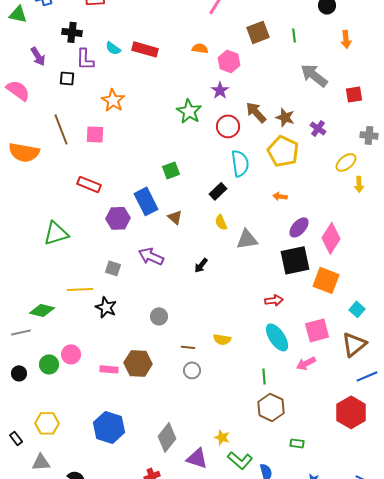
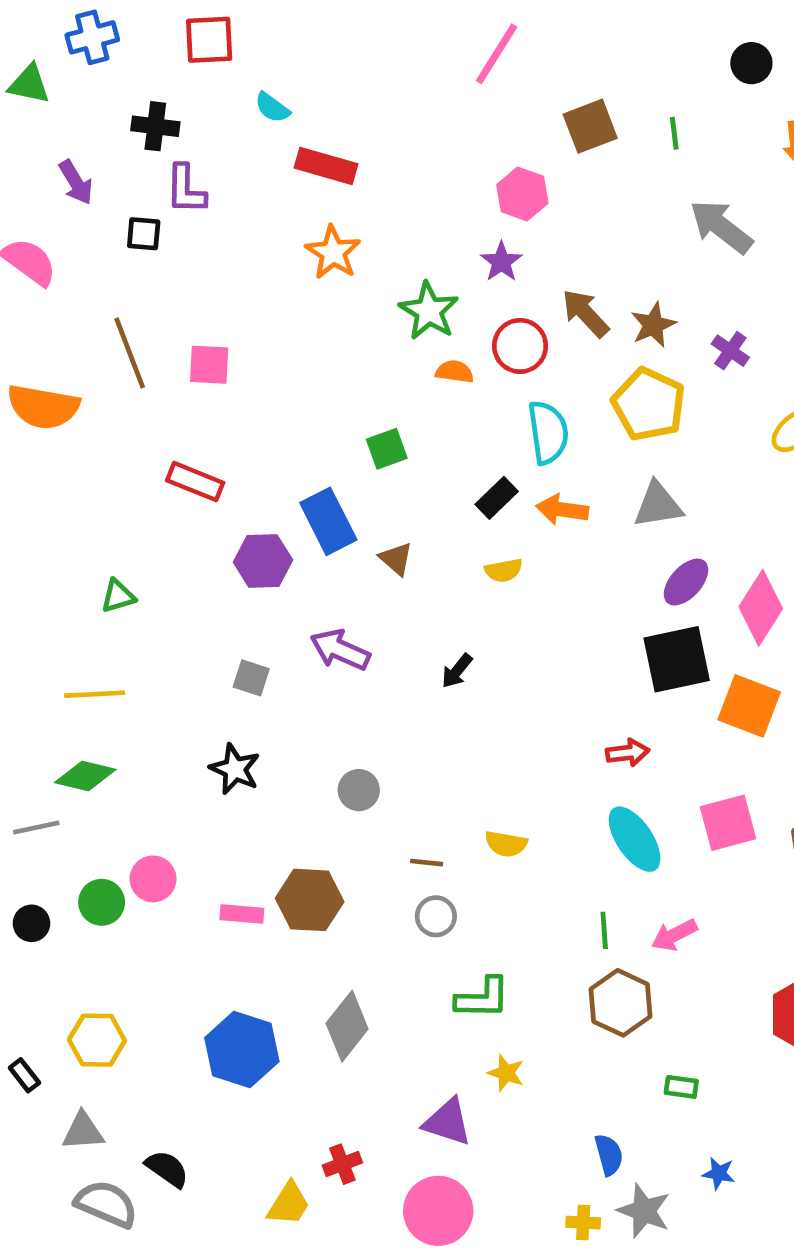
cyan semicircle: (113, 48) -> (272, 108), moved
orange semicircle: (200, 48) -> (455, 372), moved
orange star: (113, 100) -> (333, 252), moved
brown star: (285, 117) -> (653, 325), turned 30
orange arrow: (280, 196) -> (562, 510), moved, size x1.5
yellow semicircle: (221, 222) -> (504, 570), turned -77
green triangle: (56, 233) -> (118, 596), size x0.6
gray triangle: (247, 239) -> (658, 505), moved
yellow line: (80, 289) -> (95, 694), moved
pink arrow: (306, 363) -> (674, 935), moved
gray diamond: (167, 437) -> (347, 1026), moved
green L-shape: (240, 460) -> (483, 998), moved, turned -40

